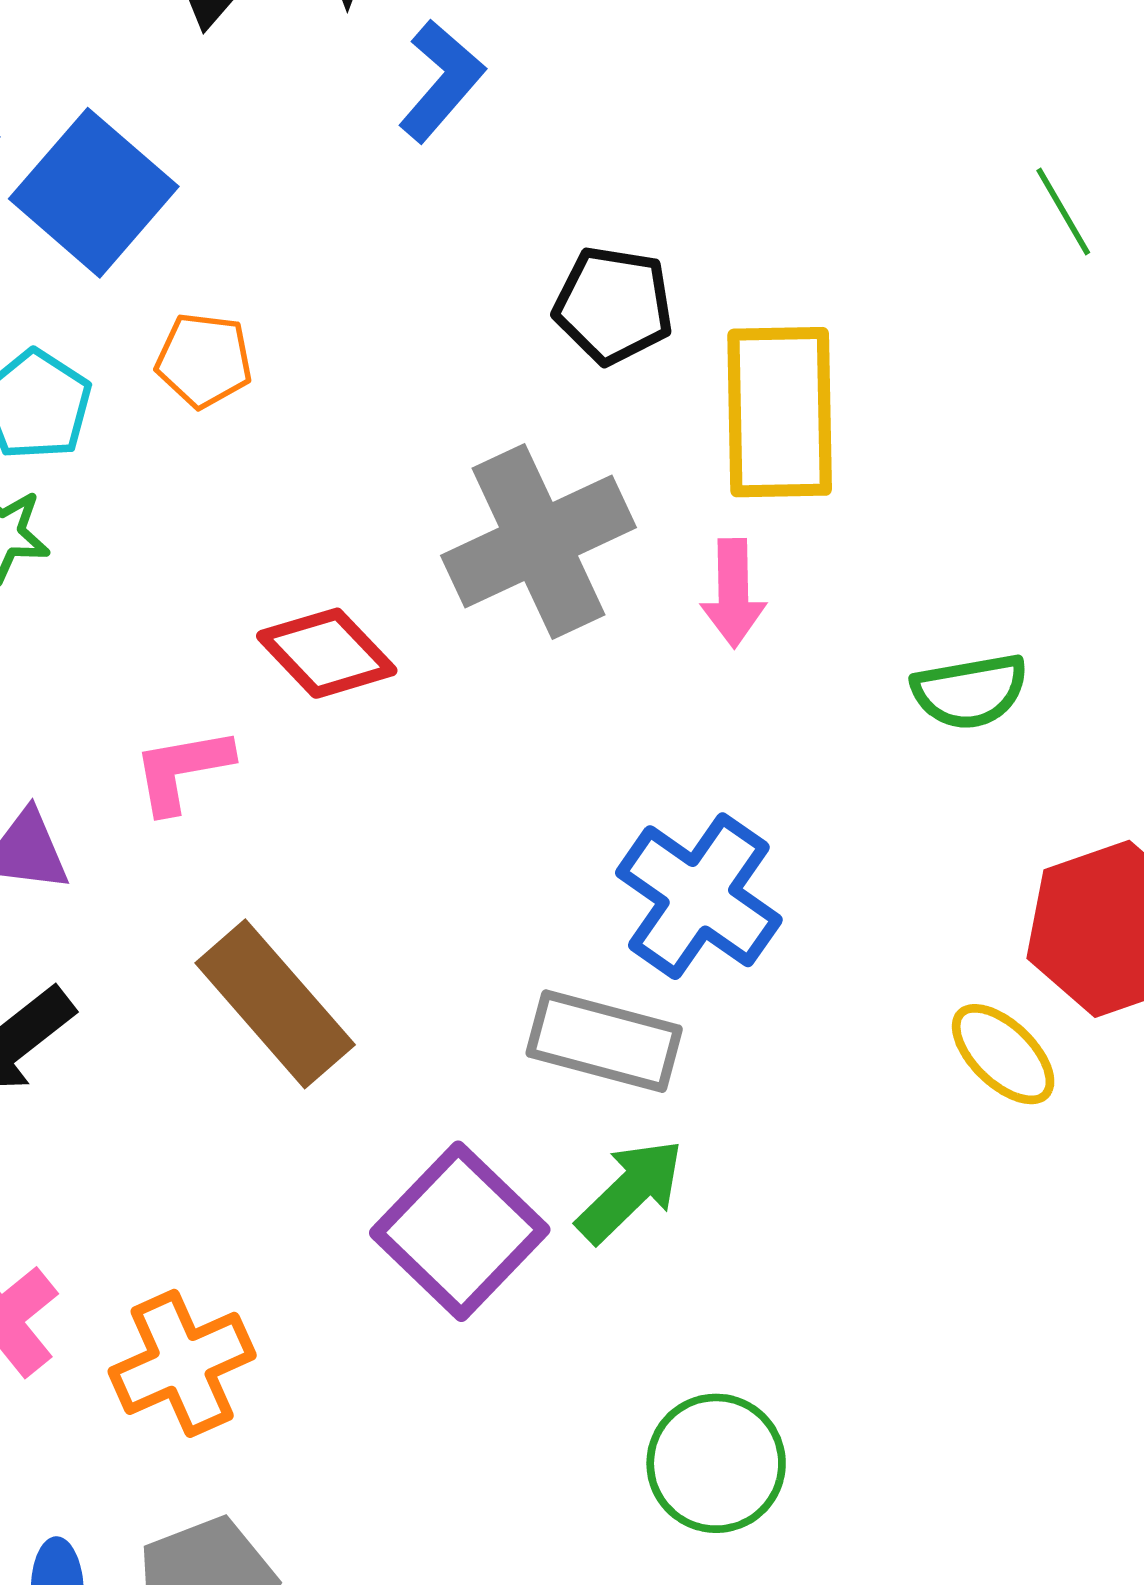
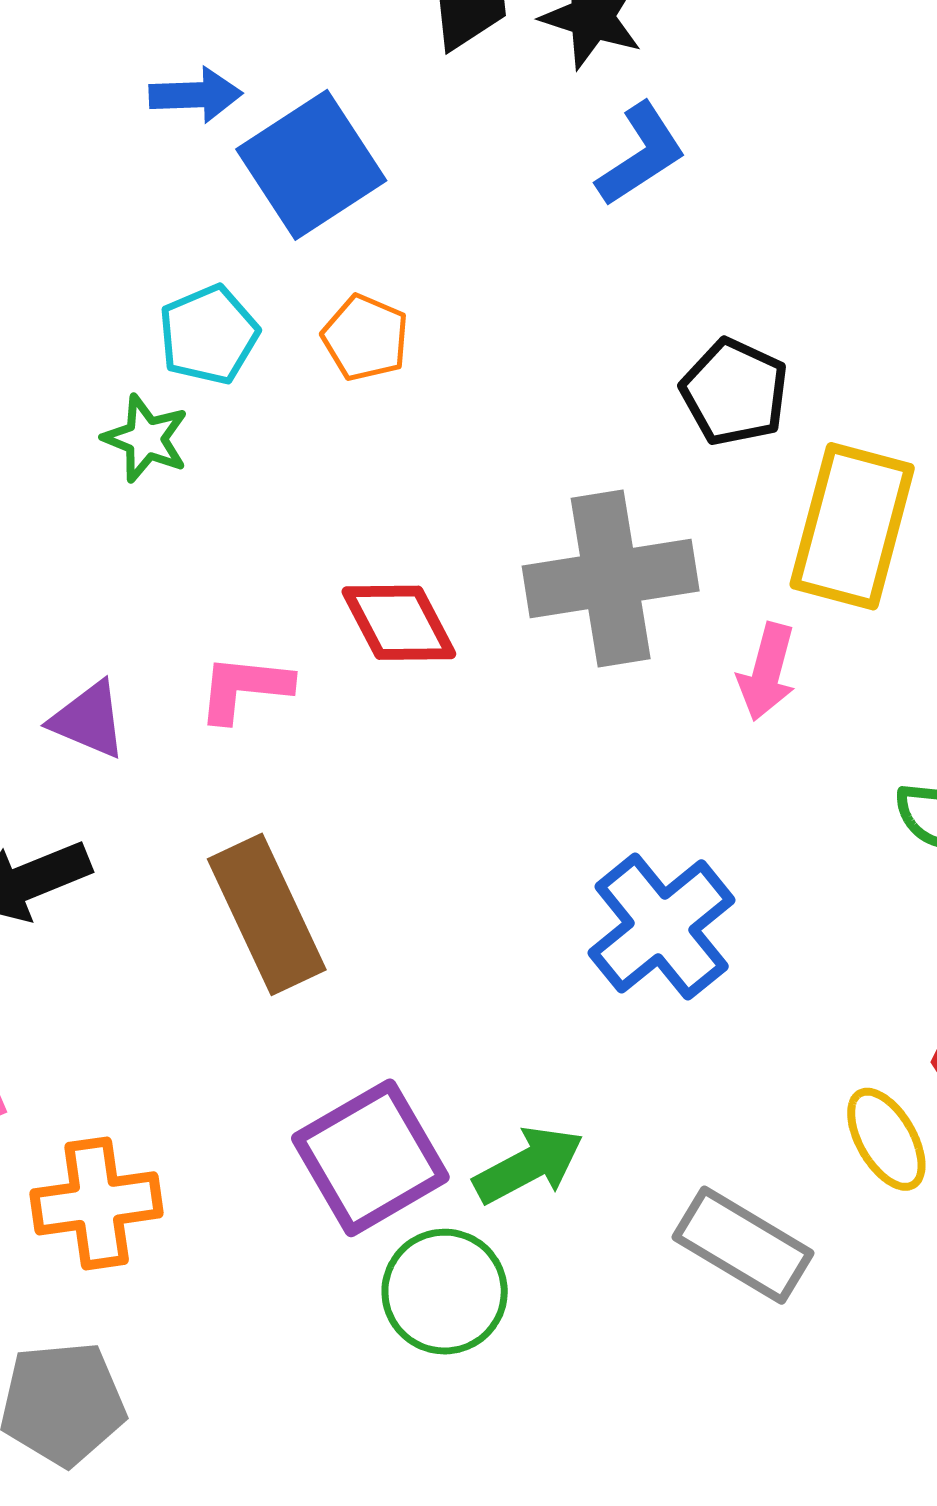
gray rectangle: (604, 1041) -> (743, 1245), moved
green circle: (716, 1463) -> (445, 1292), moved

